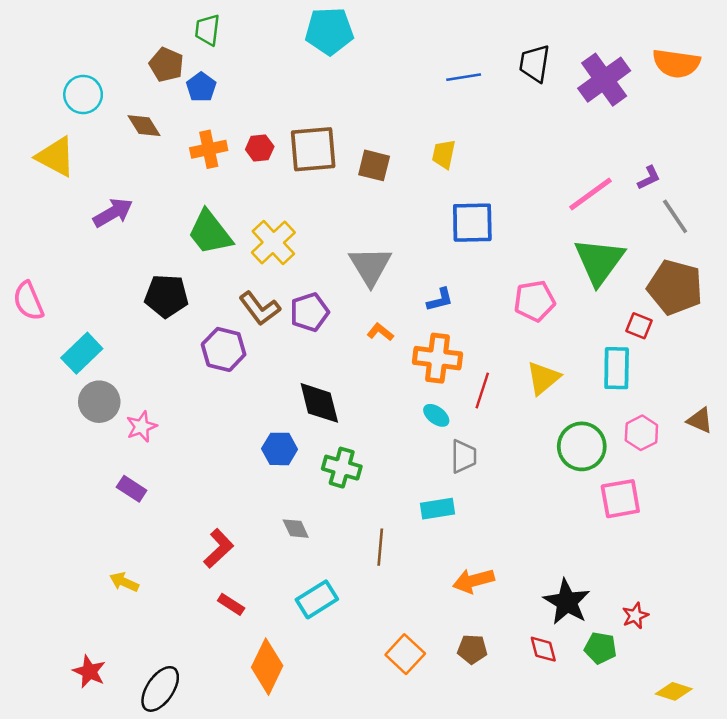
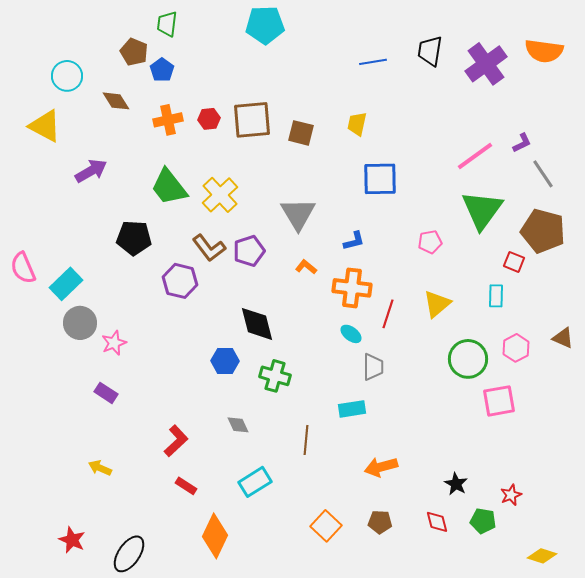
pink semicircle: (28, 301) -> (23, 268), moved
pink pentagon: (534, 301) -> (430, 242), size x0.7
cyan rectangle: (617, 368) -> (496, 296), size x0.7
black star: (567, 602) -> (456, 484), size x0.6

